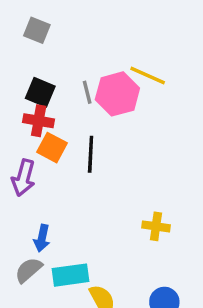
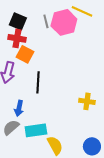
black line: (91, 154) -> (38, 82), moved

